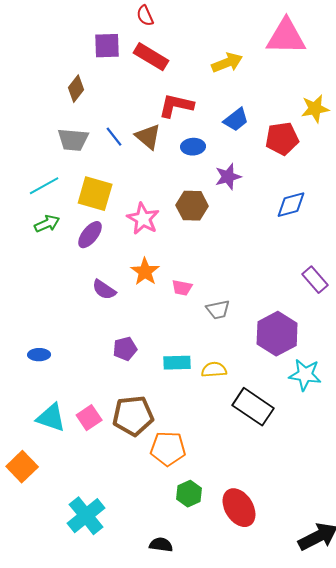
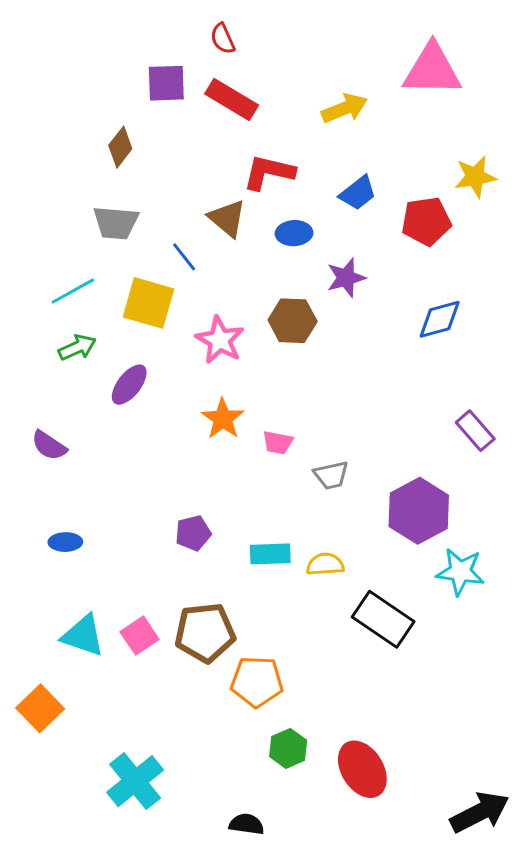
blue line: (114, 137) -> (184, 257), moved
purple ellipse: (90, 235) -> (129, 385), moved
purple semicircle: (104, 290) -> (49, 445), moved

